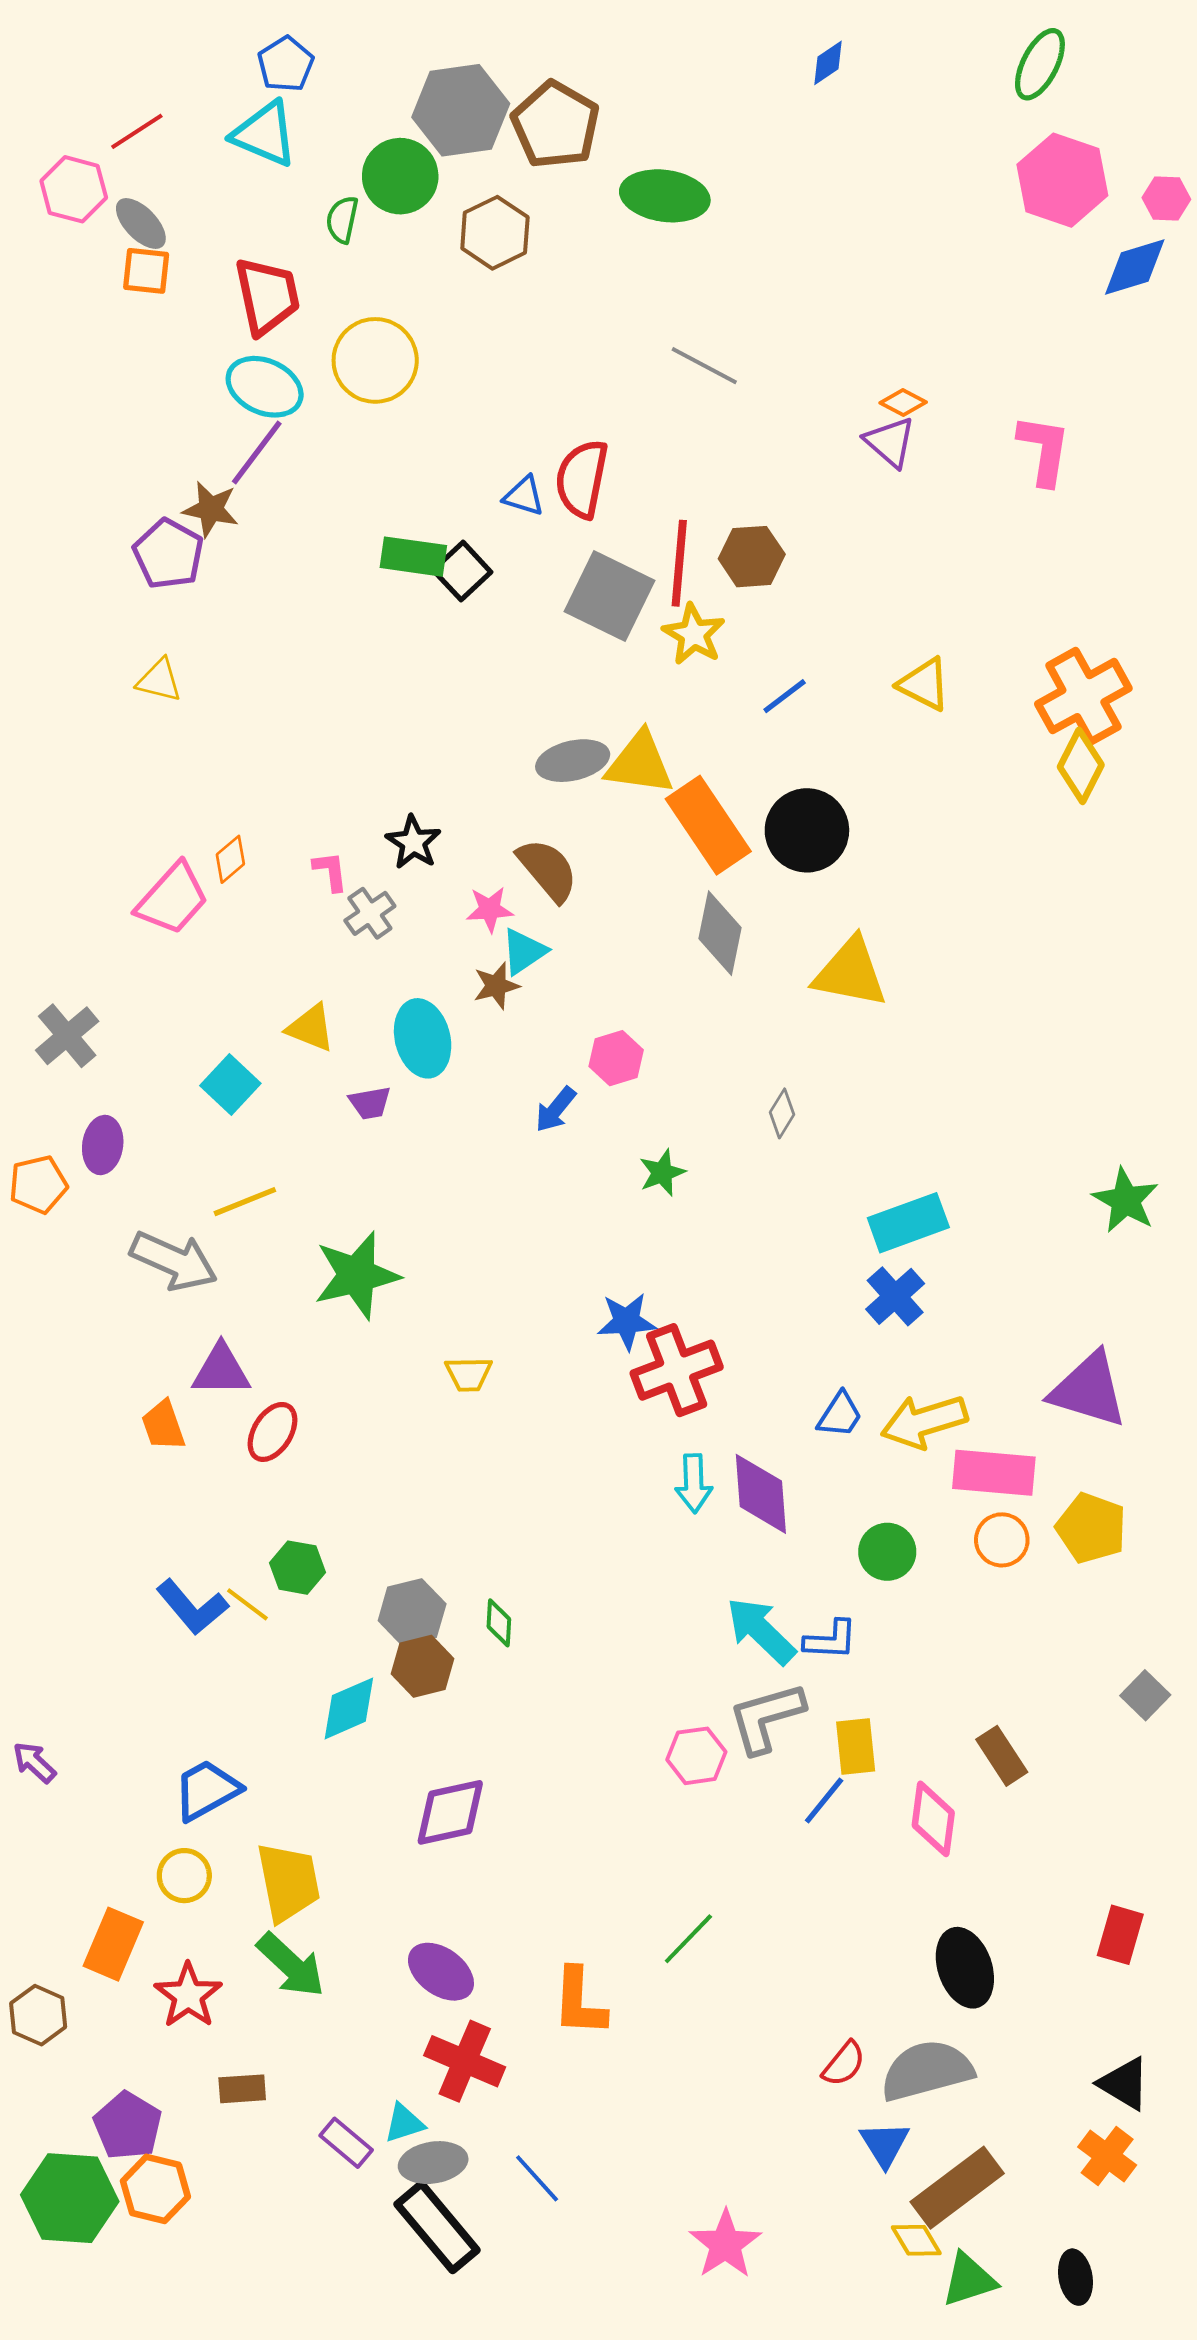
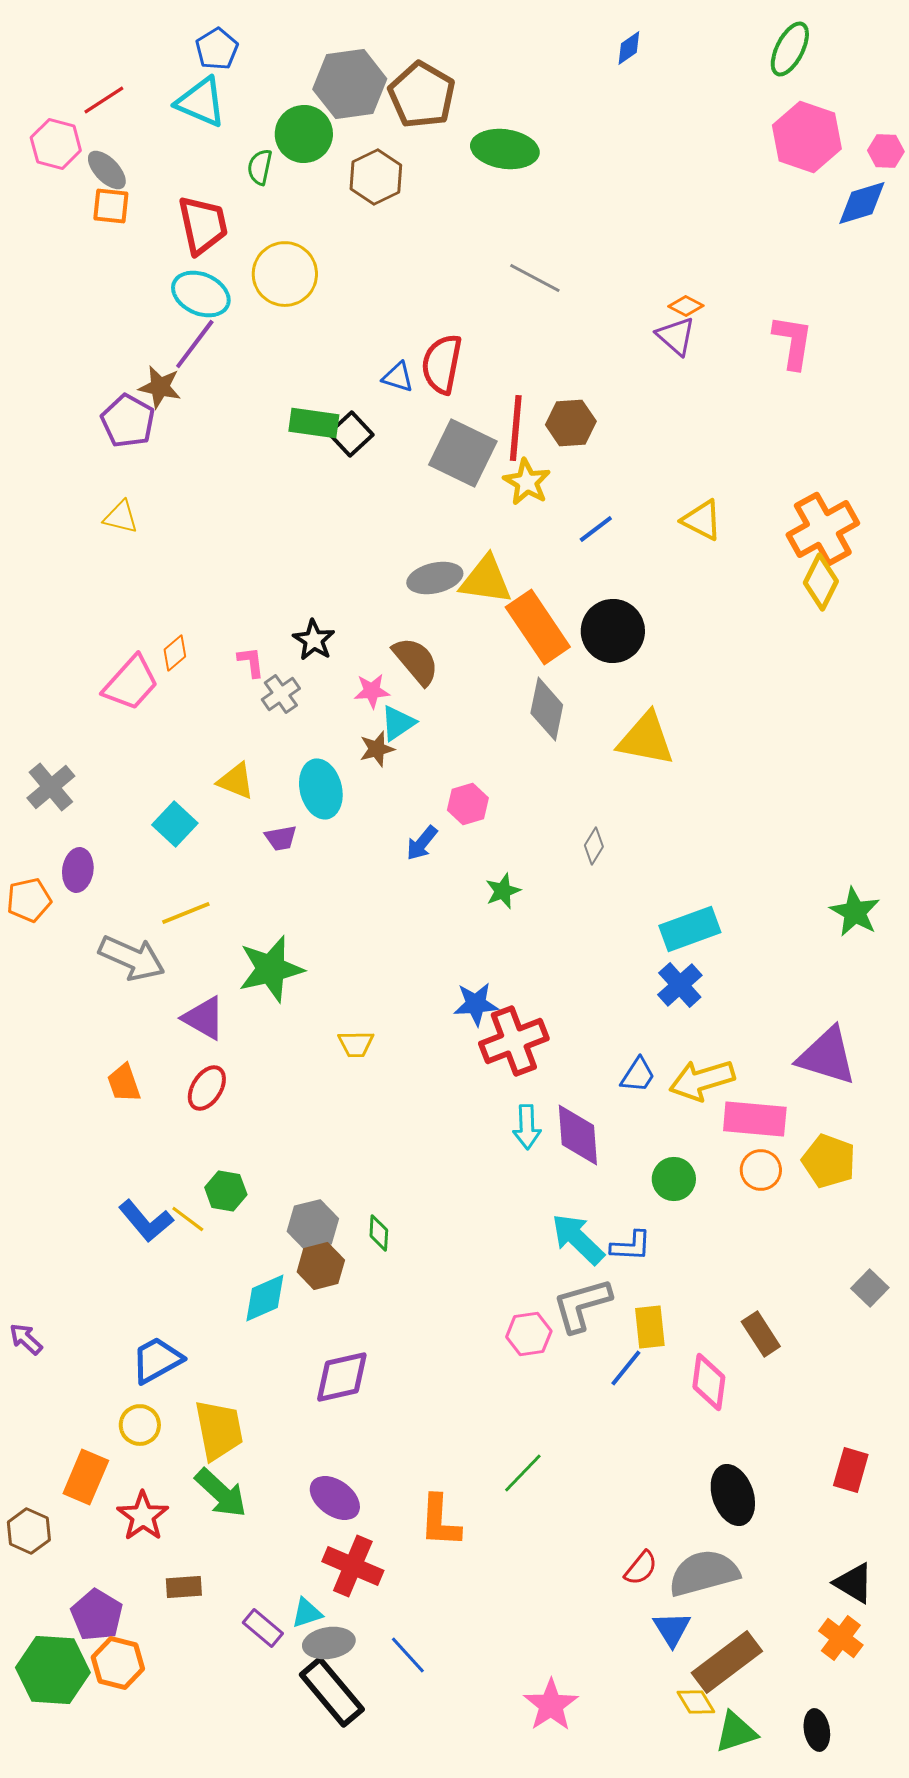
purple triangle: (221, 1370) -> (204, 1018), moved, turned 30

